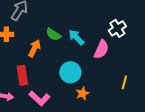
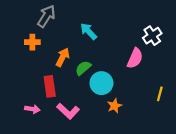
green semicircle: (53, 34) -> (83, 68), moved, turned 105
cyan arrow: (76, 37) -> (89, 31), moved

